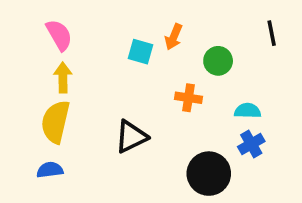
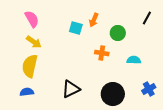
black line: (272, 33) -> (147, 18), turned 40
yellow arrow: (63, 77) -> (34, 42), turned 126
black triangle: (131, 137) -> (71, 89), moved
blue cross: (251, 144) -> (149, 89), moved

